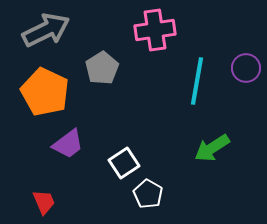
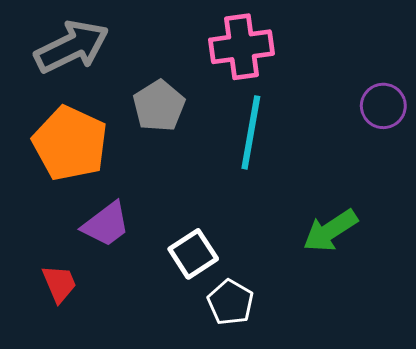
cyan line: (197, 81) -> (251, 132), moved
red trapezoid: (44, 202) -> (59, 284), moved

